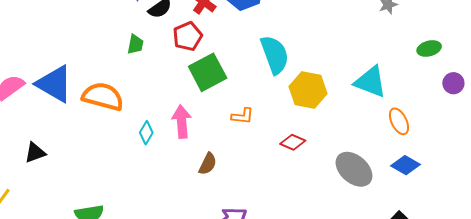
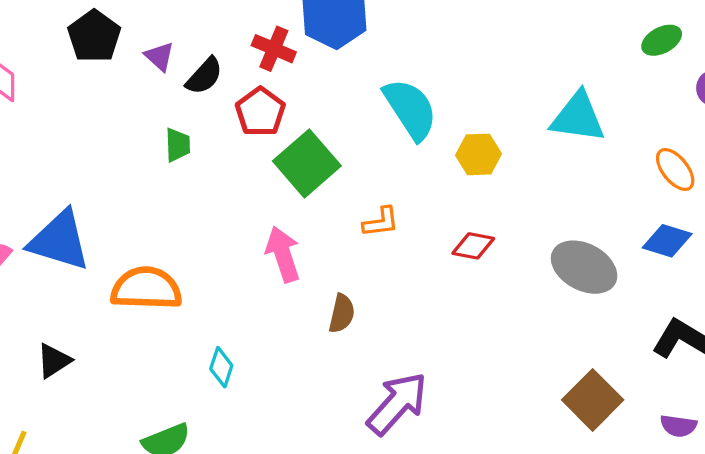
yellow hexagon: (308, 90) -> (479, 154), size x0.7
orange semicircle: (103, 97) -> (146, 288), moved
orange ellipse: (399, 121) -> (675, 169), moved
cyan diamond: (146, 133) -> (221, 367), moved

